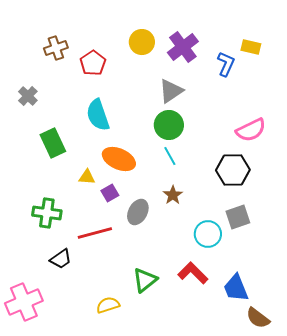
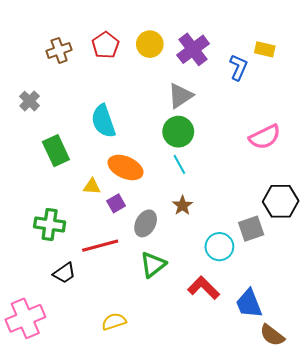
red pentagon: (93, 63) -> (105, 45), moved
black hexagon: (233, 170) -> (281, 201), moved
green triangle: (145, 280) -> (153, 265), moved

